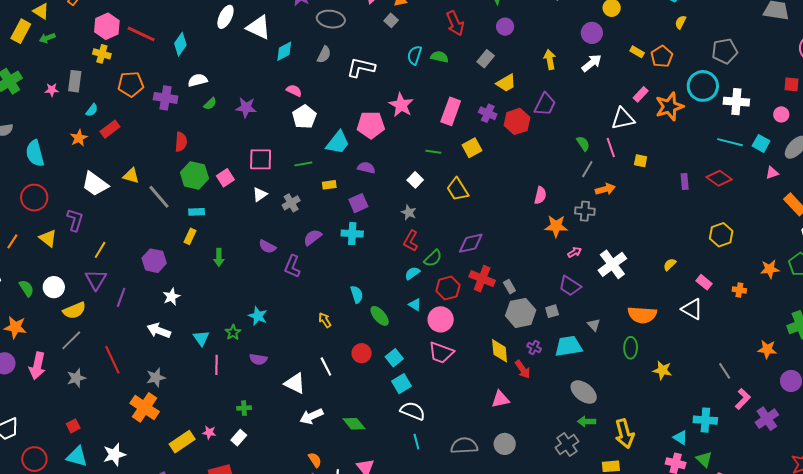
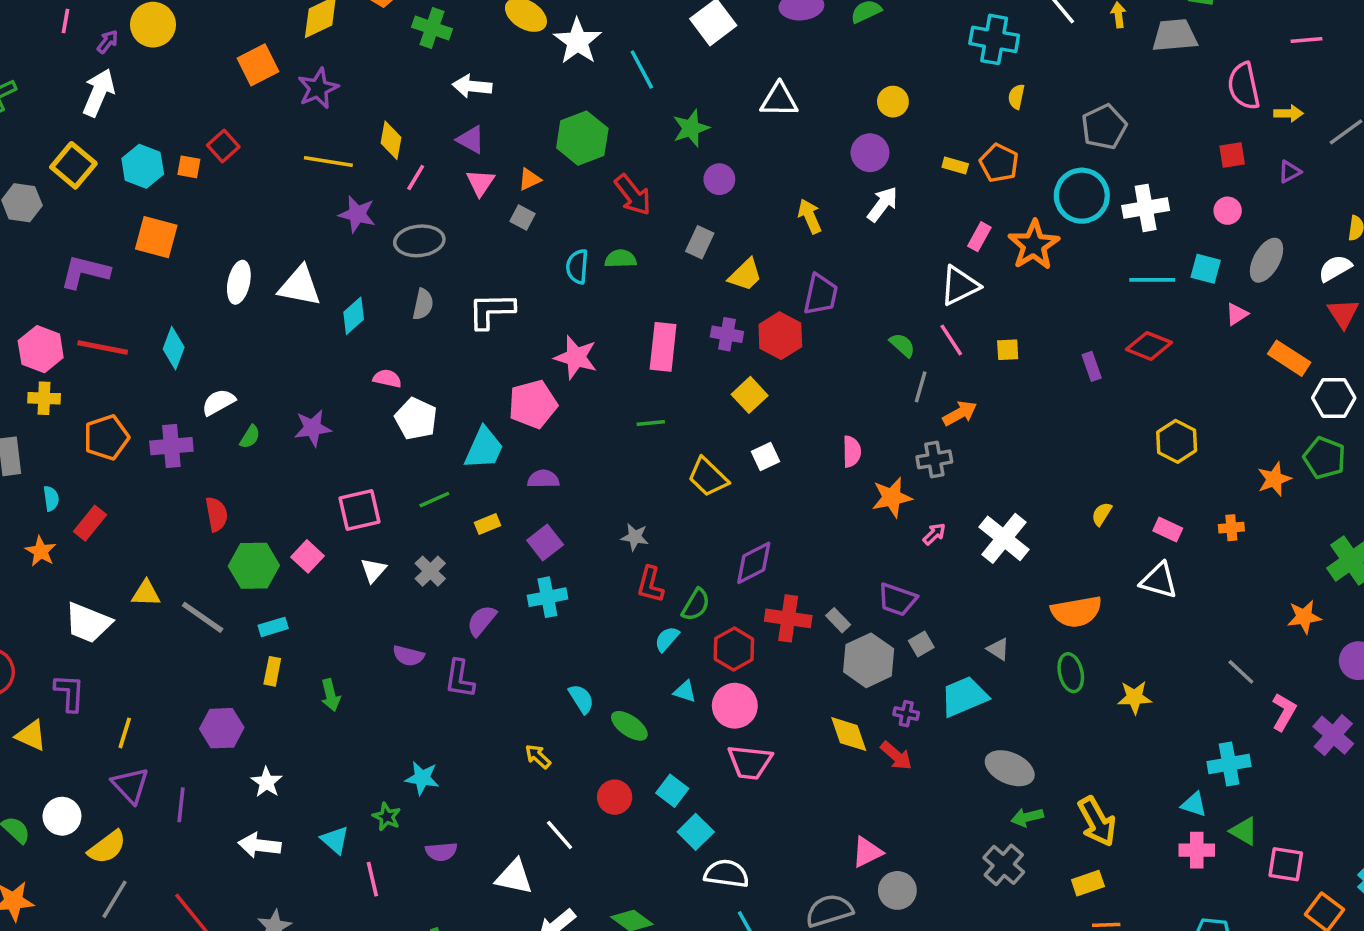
cyan semicircle: (92, 110) -> (51, 498), turned -32
yellow square: (472, 148) -> (750, 395), moved
white square: (415, 180) -> (765, 457), moved, turned 35
purple trapezoid: (570, 286) -> (897, 599), moved
pink triangle: (500, 399) -> (867, 852), moved

